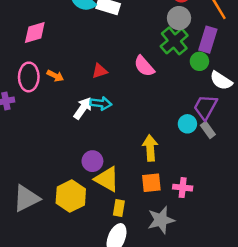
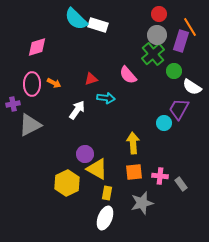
purple rectangle: (208, 40) -> (181, 41), moved
cyan arrow: (101, 103) -> (106, 98), moved
gray rectangle: (208, 130) -> (181, 184), moved
gray triangle: (26, 198) -> (30, 125), moved

